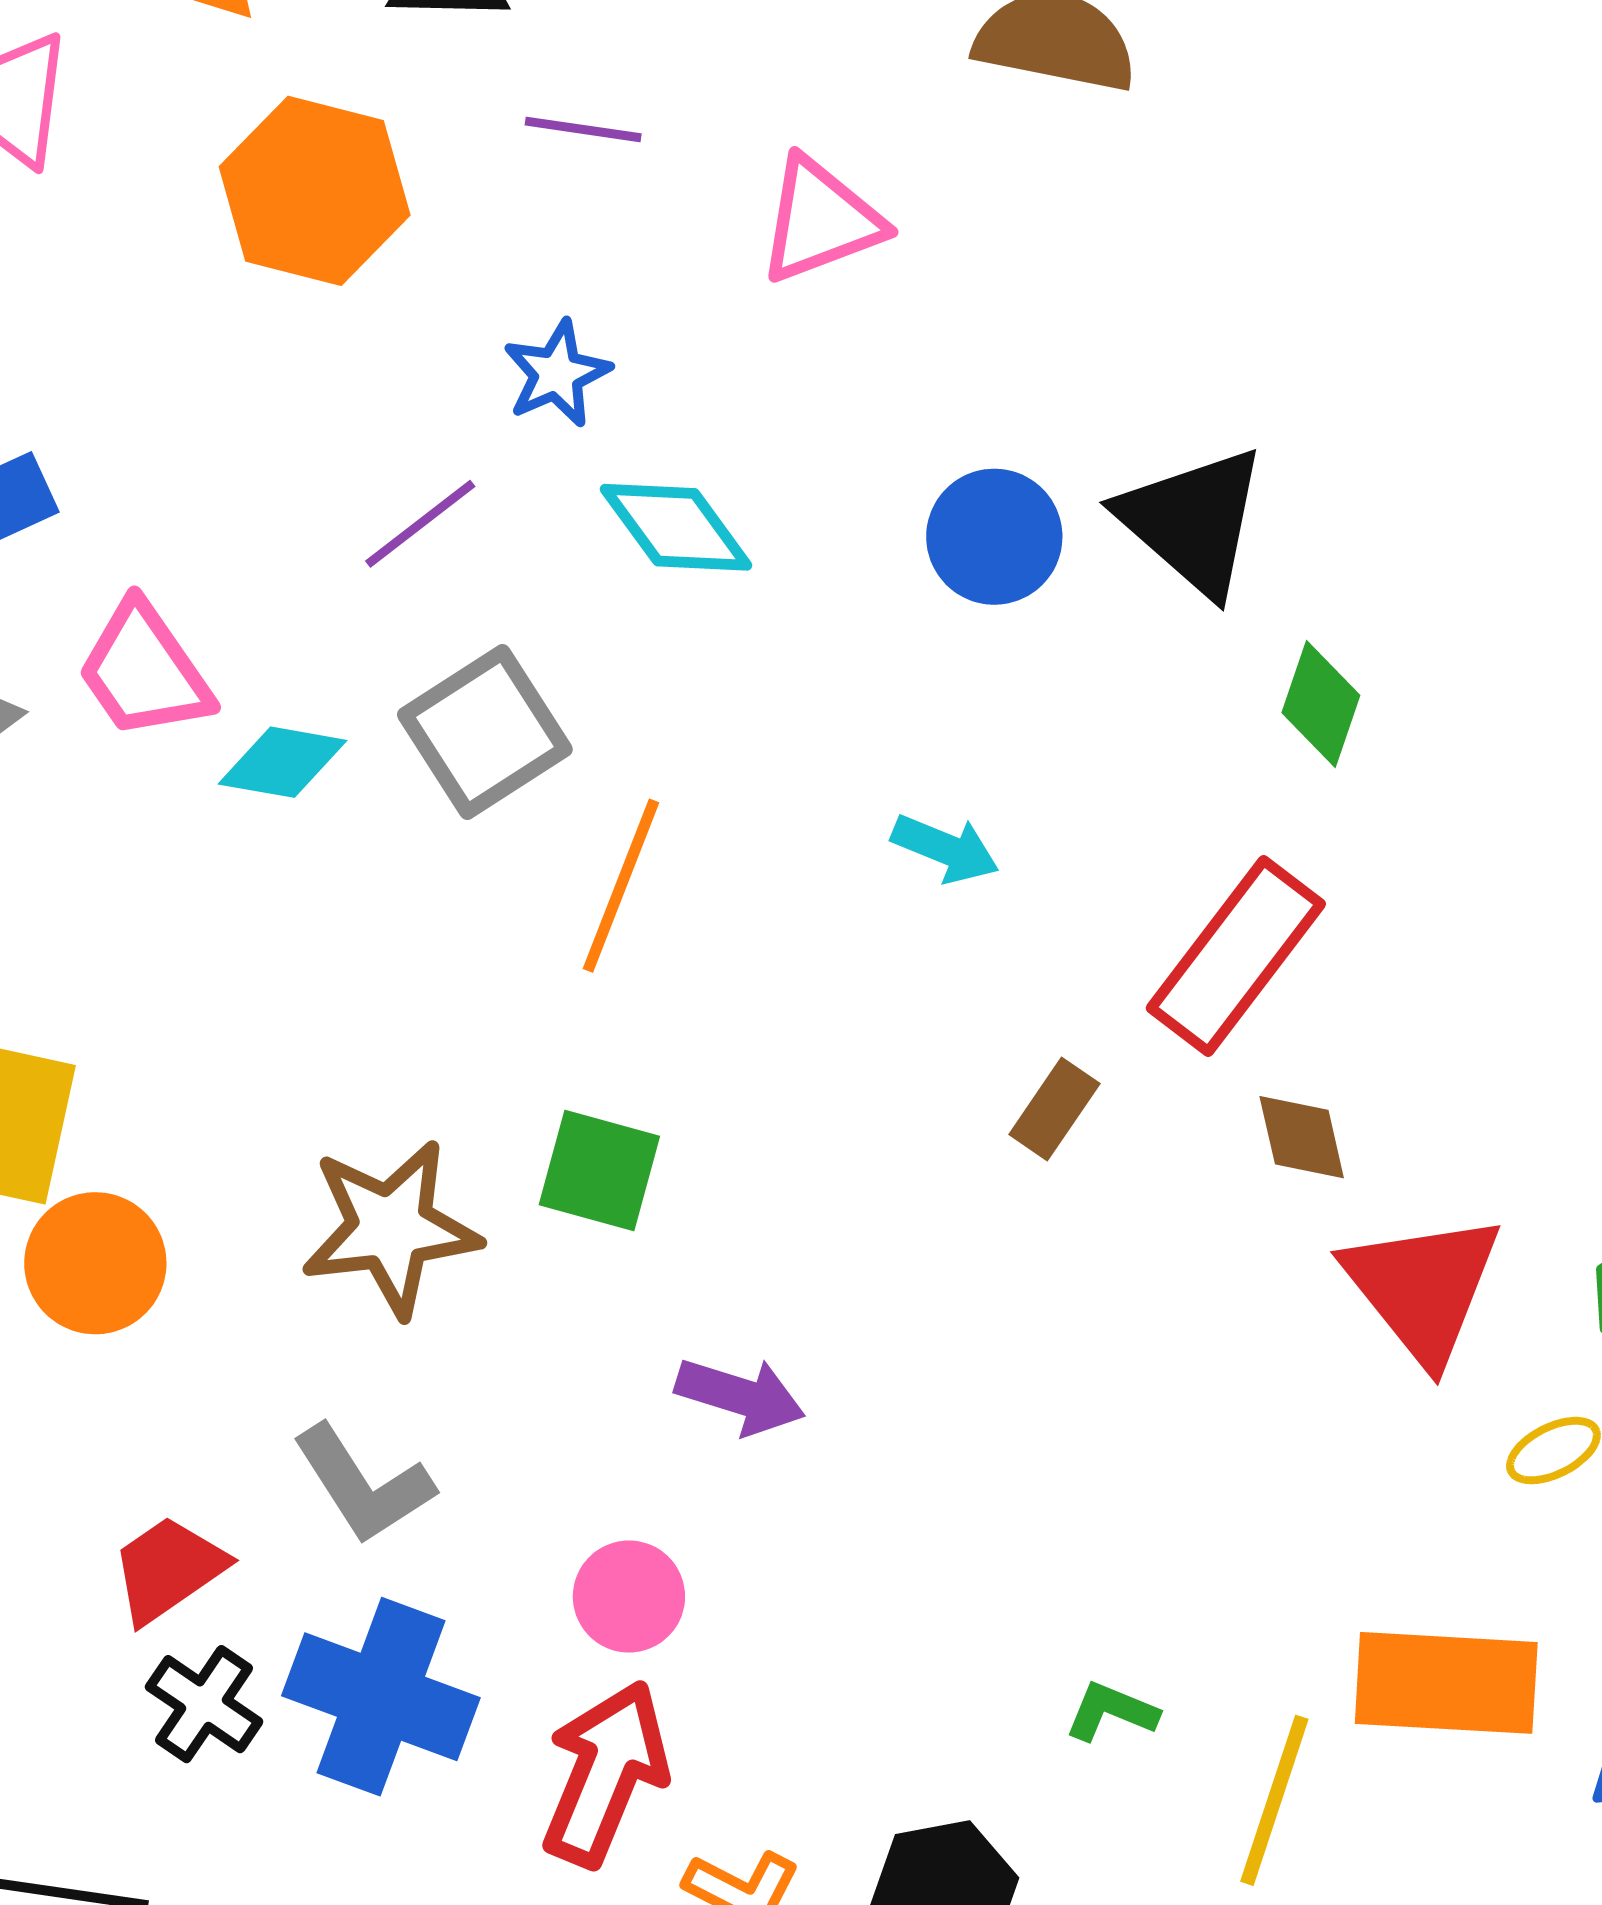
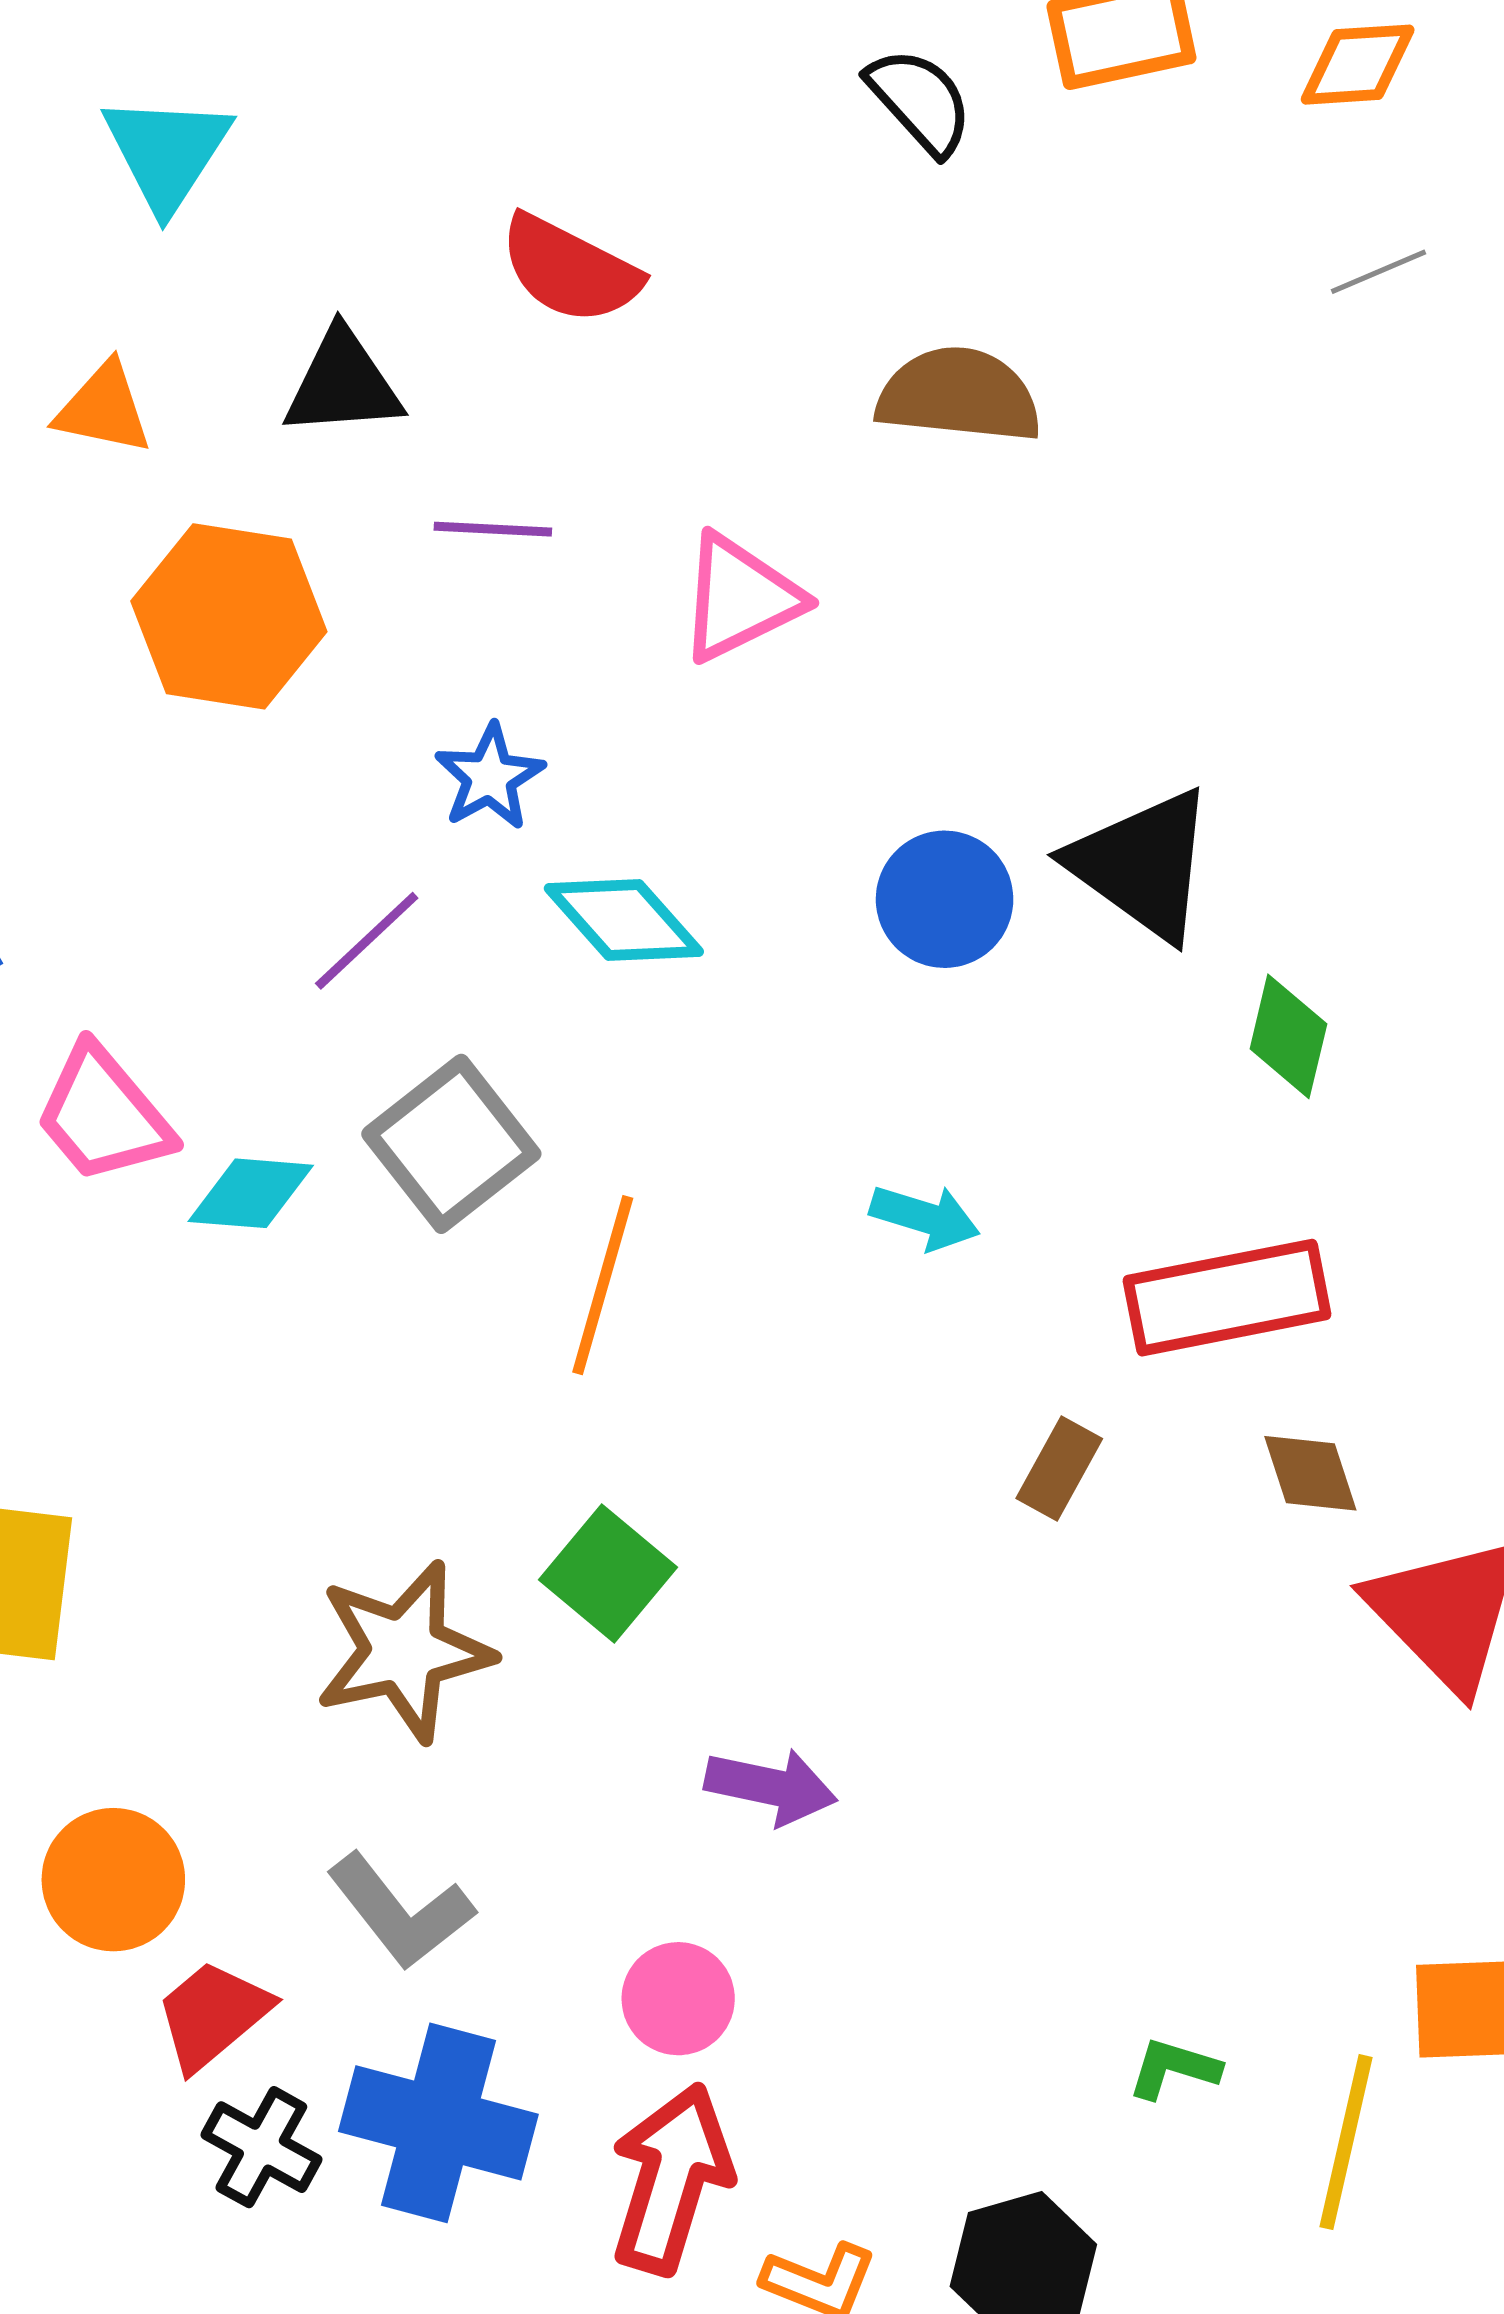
red rectangle: (1236, 956) -> (1227, 1298), turned 47
green square: (599, 1171) -> (608, 1574), turned 30
orange circle: (95, 1263) -> (113, 1880), moved

